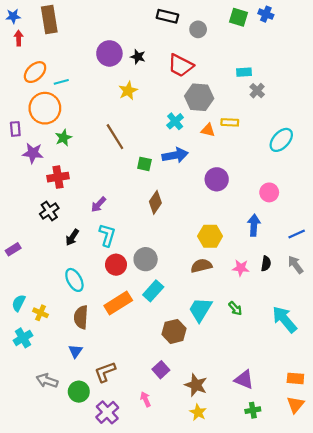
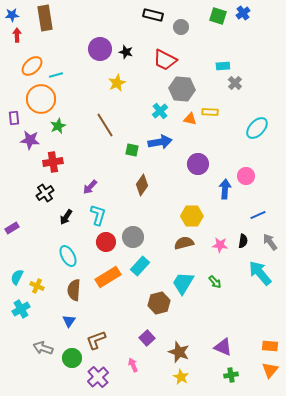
blue cross: (266, 14) -> (243, 13), turned 32
blue arrow: (254, 225) -> (225, 189), moved
blue line: (297, 234) -> (258, 215), moved
cyan arrow: (285, 319) -> (260, 273), moved

